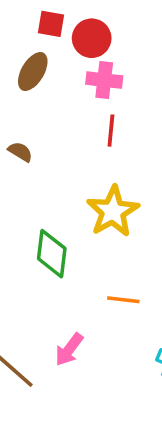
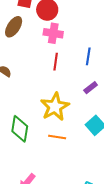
orange line: (123, 300) -> (57, 137), moved

